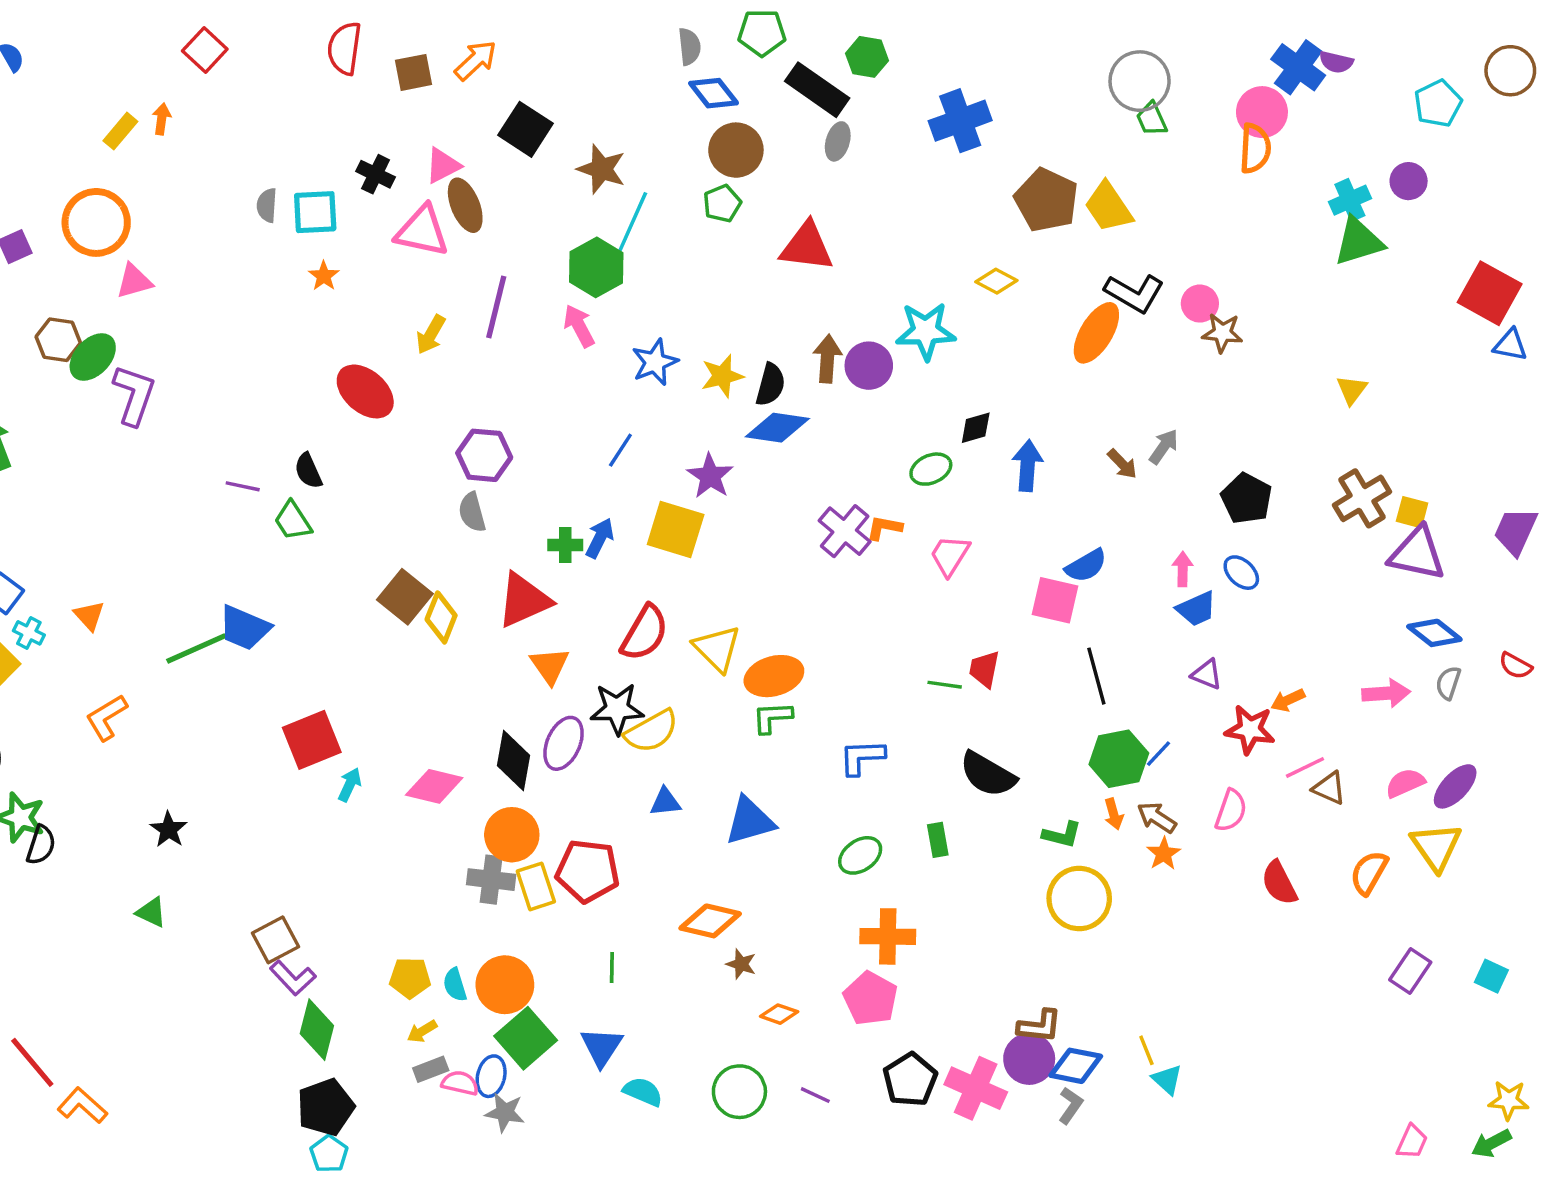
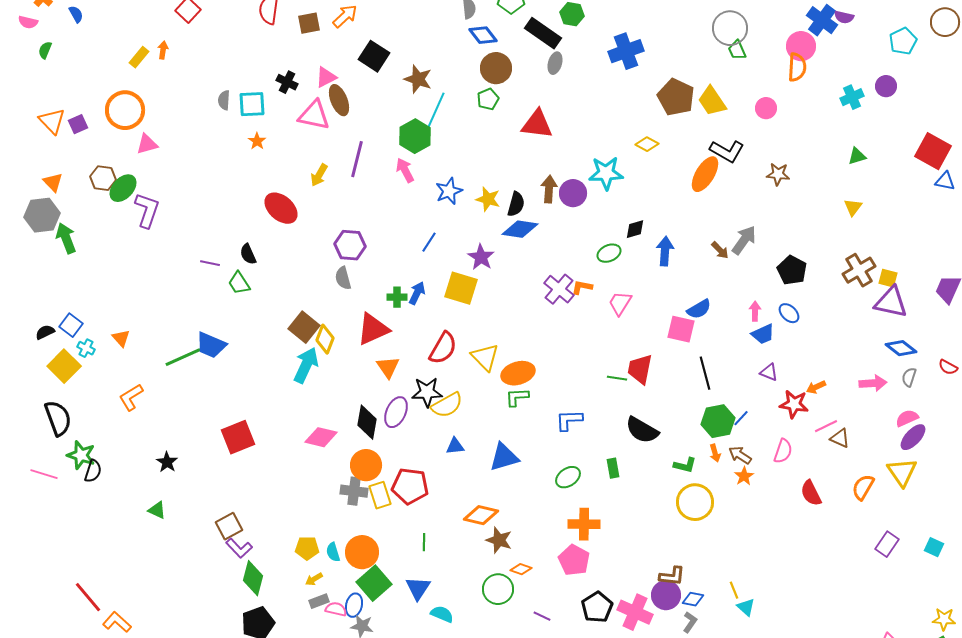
green triangle: (1359, 241) -> (857, 156), moved, size x0.6
pink circle: (1200, 304) -> (766, 108), moved
yellow star: (722, 376) -> (488, 199), turned 30
gray arrow: (1164, 447) -> (744, 240), size x1.4
red trapezoid: (984, 669) -> (640, 369), size x1.4
red square: (312, 740) -> (238, 437), moved
pink semicircle: (1405, 783) -> (907, 418), moved
cyan arrow: (350, 785) -> (306, 365), moved, size x1.8
brown star: (741, 964) -> (499, 540), size x1.5
blue diamond: (1076, 1066) -> (693, 599), size x0.7
green circle: (739, 1092) -> (498, 589), moved

